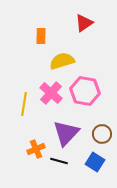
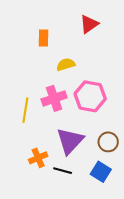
yellow semicircle: (62, 61) -> (66, 64), size x0.7
pink cross: (51, 93) -> (54, 98), turned 30

